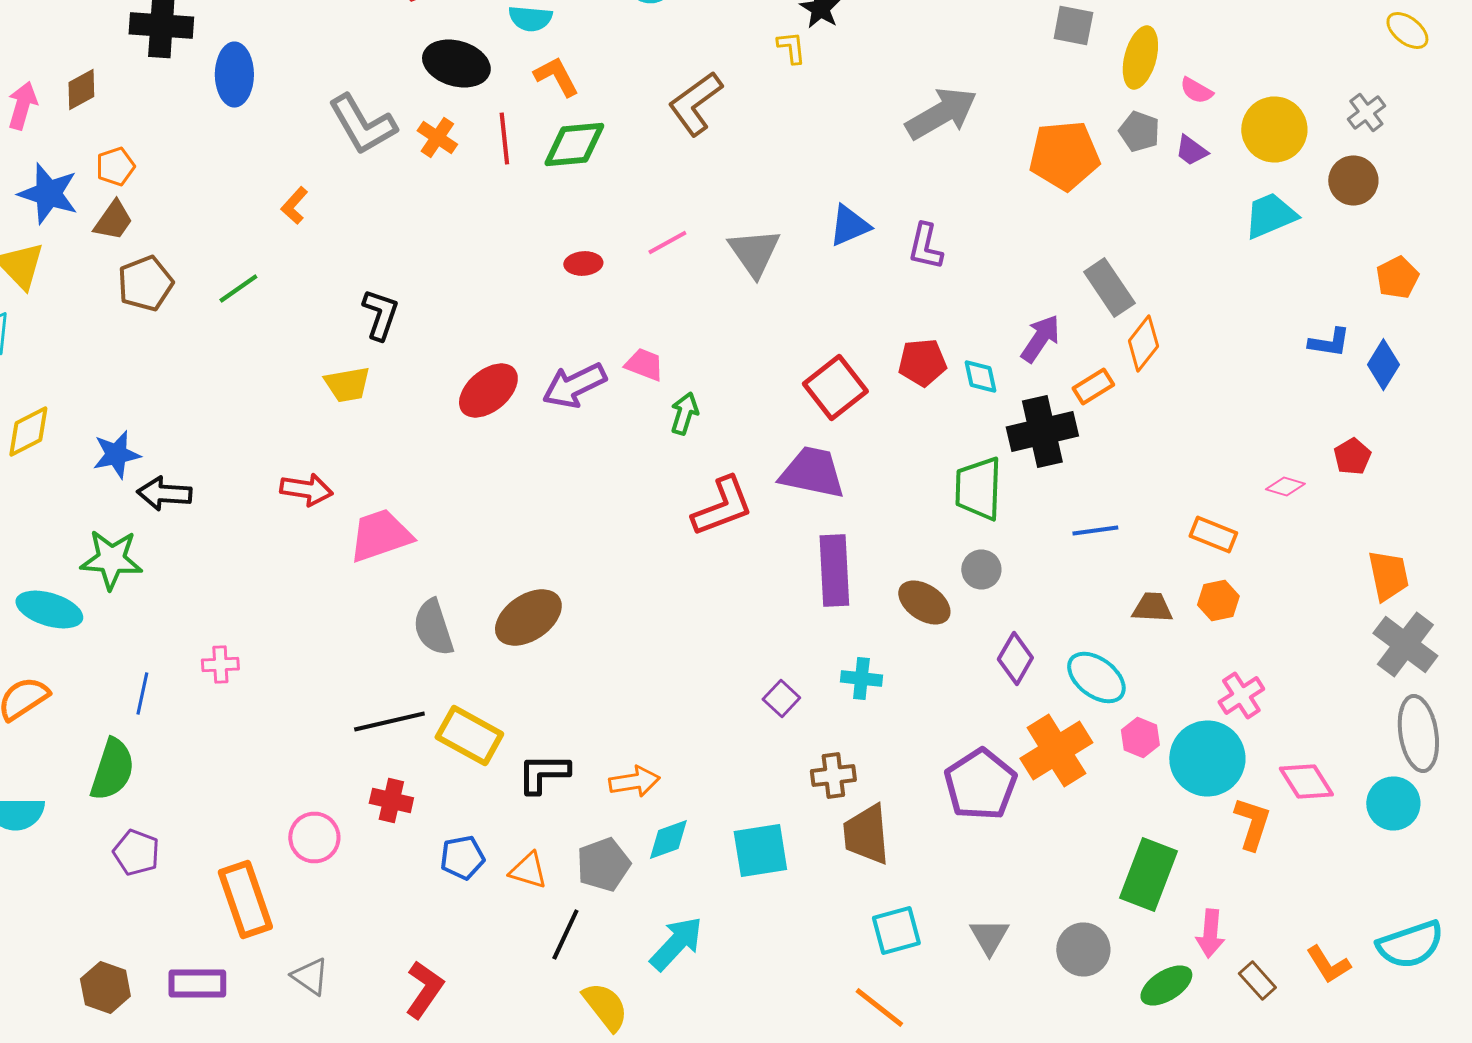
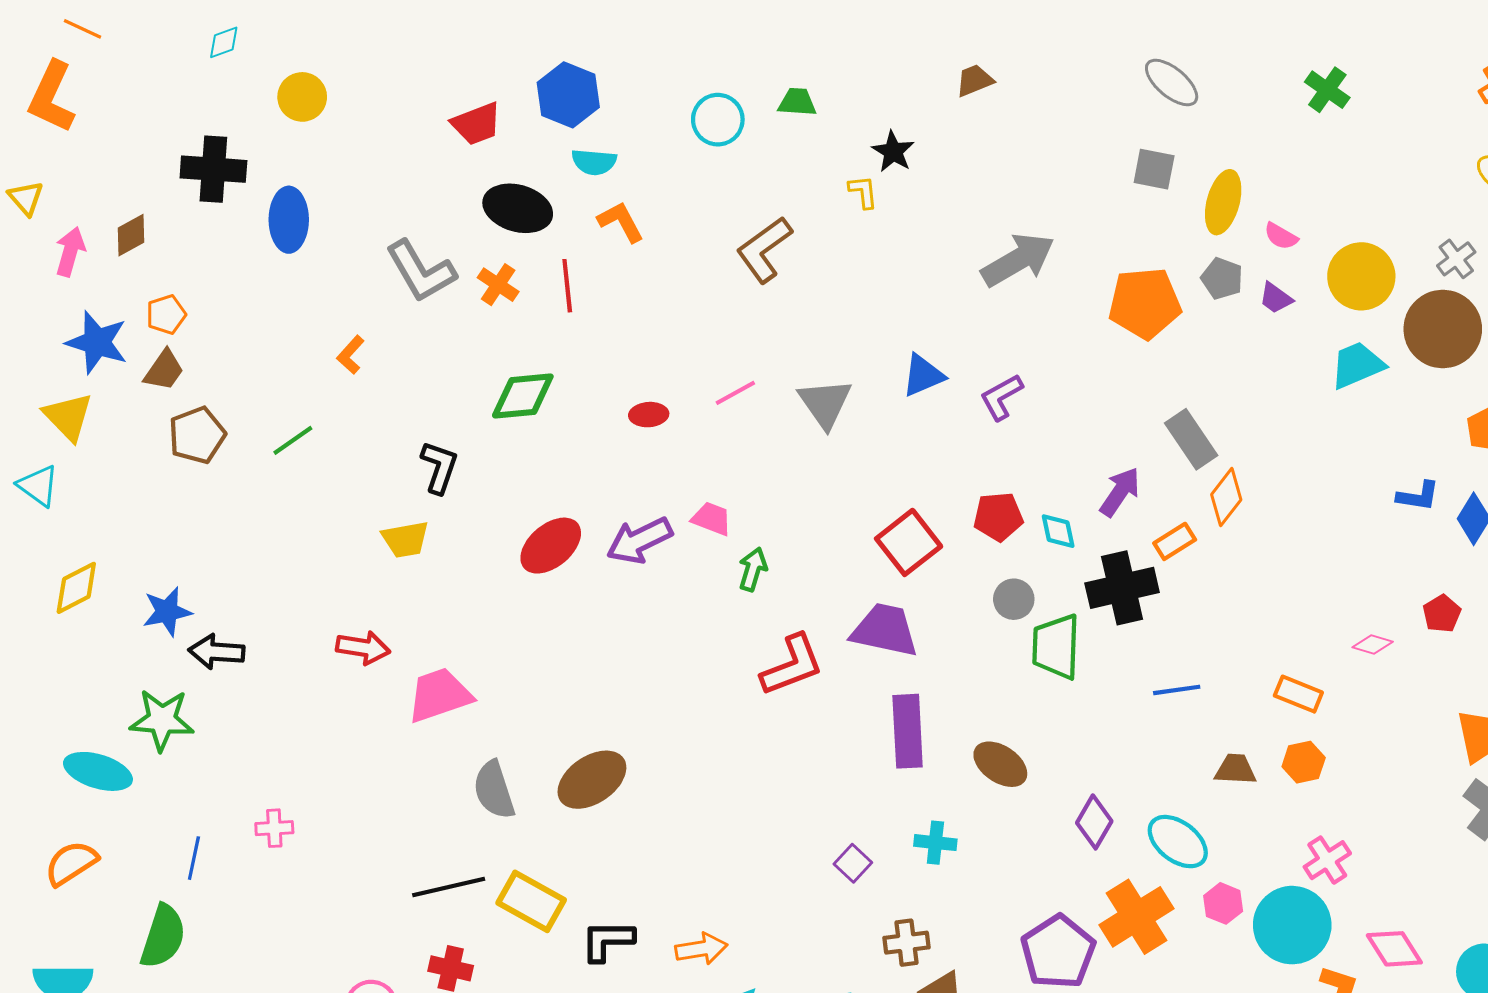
green diamond: (574, 144) -> (523, 396), moved
brown circle: (1353, 180) -> (1443, 329), size x1.5
purple L-shape: (925, 246) -> (1001, 397), turned 48
gray circle: (981, 570) -> (1014, 599), moved

